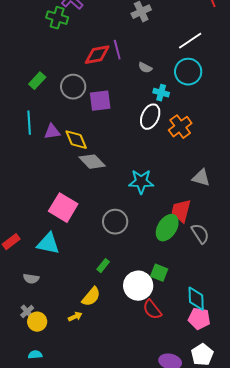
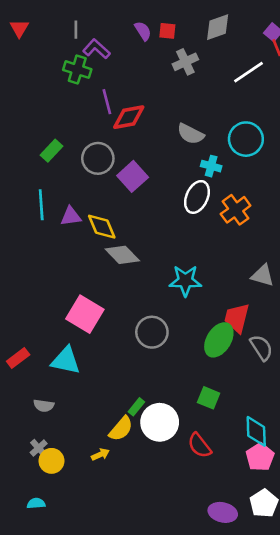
white line: (190, 41) -> (248, 72), moved
purple line: (117, 50) -> (107, 102), moved
gray semicircle: (145, 68) -> (191, 134), size x1.5
purple square: (100, 101) -> (133, 176), turned -35
green rectangle: (103, 266) -> (136, 407), moved
white circle: (138, 286) -> (160, 422), moved
pink pentagon: (199, 319) -> (260, 457), turned 30
cyan semicircle: (35, 355) -> (36, 503), moved

